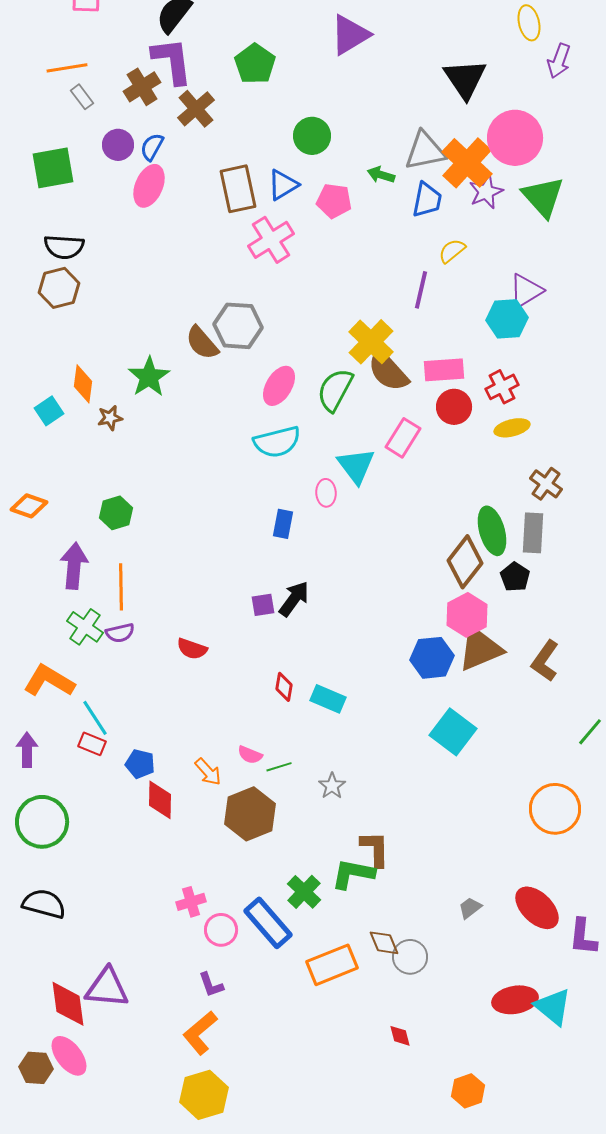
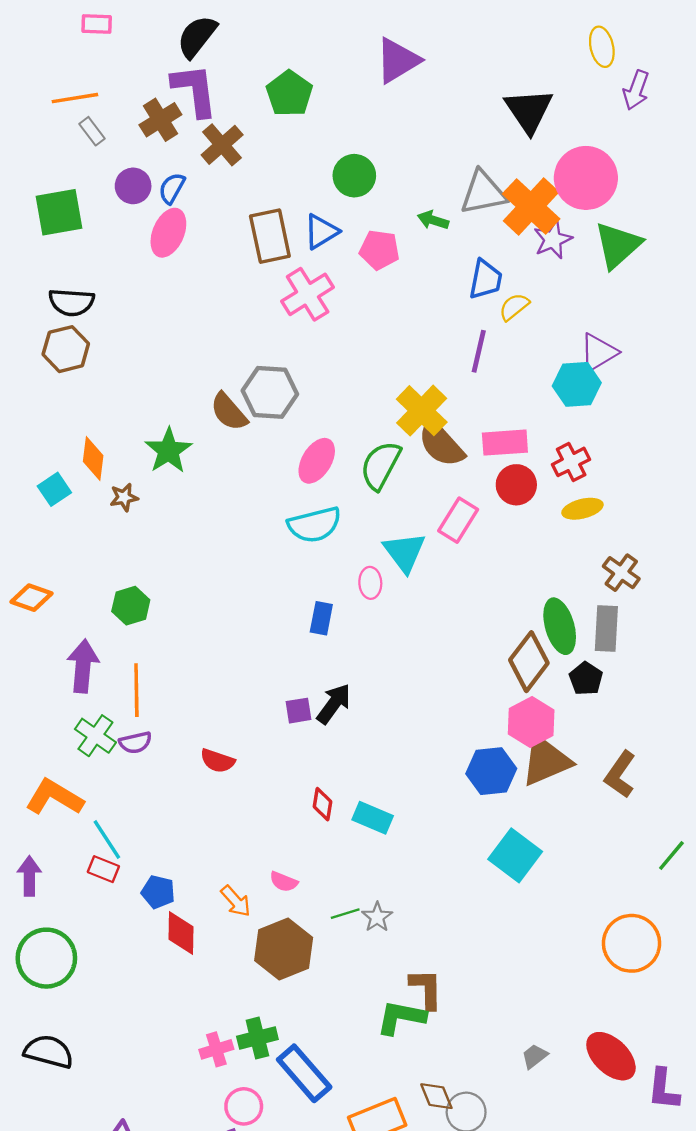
green triangle: (543, 197) -> (618, 245), turned 30
blue trapezoid: (427, 200) -> (486, 279), moved
green line: (279, 767) -> (345, 914), moved
green cross: (304, 892) -> (257, 1038), moved, turned 32
pink circle: (221, 930) -> (244, 1106), moved

